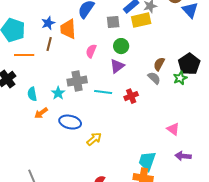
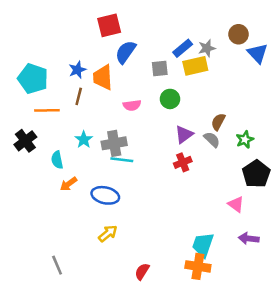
pink semicircle: (91, 51) -> (132, 105), turned -120
black pentagon: (189, 64) -> (256, 174), moved
purple triangle: (117, 66) -> (184, 134), moved
cyan line: (103, 92) -> (122, 160), moved
cyan star: (58, 93) -> (84, 140), moved
yellow arrow: (94, 139) -> (108, 233), moved

